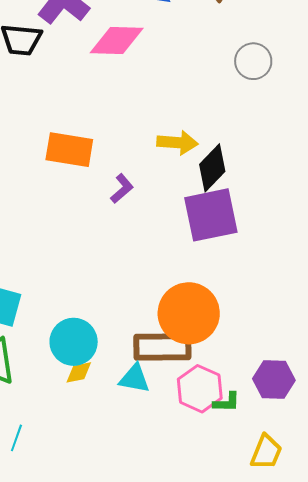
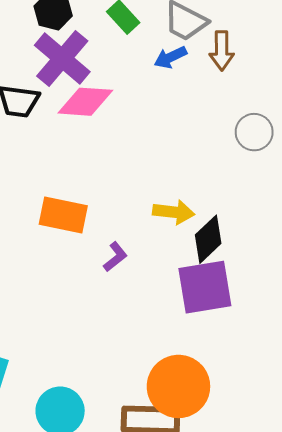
pink diamond: (117, 40) -> (85, 102), moved

